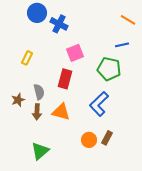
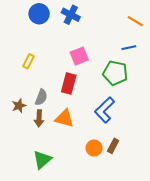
blue cross: (59, 24) -> (71, 15), moved
gray semicircle: (39, 92) -> (41, 97), turned 35

